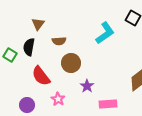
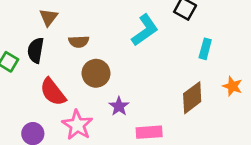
pink star: (58, 99) -> (77, 125), size x1.5

